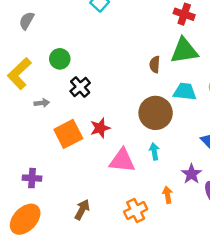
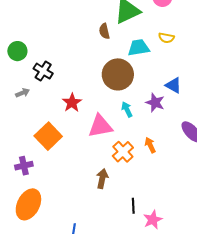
gray arrow: (42, 103) -> (23, 93), moved
orange square: (68, 134) -> (48, 136), moved
purple star: (191, 174) -> (155, 103), moved
brown arrow: (82, 210) -> (102, 179), moved
orange cross: (136, 210) -> (123, 152), moved

